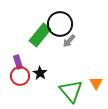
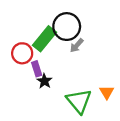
purple rectangle: (18, 62) -> (37, 69), moved
red circle: (20, 76) -> (22, 53), moved

